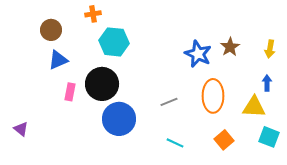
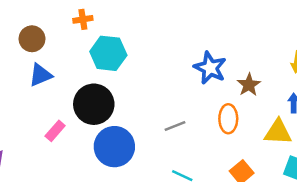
brown star: (230, 47) -> (249, 85), moved
pink rectangle: (70, 92) -> (55, 131), moved, turned 30
orange ellipse: (213, 96) -> (228, 119), size x0.7

